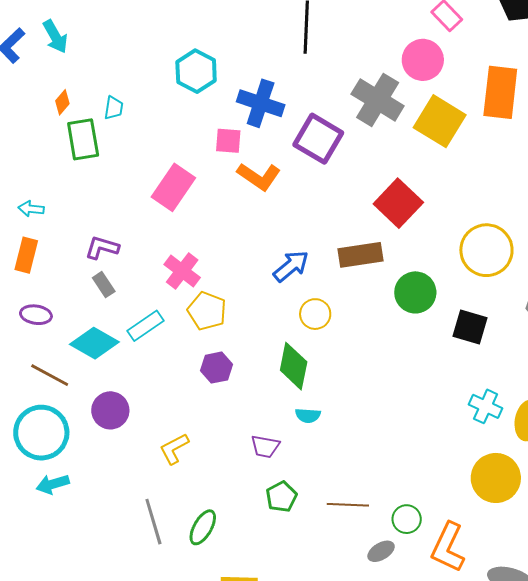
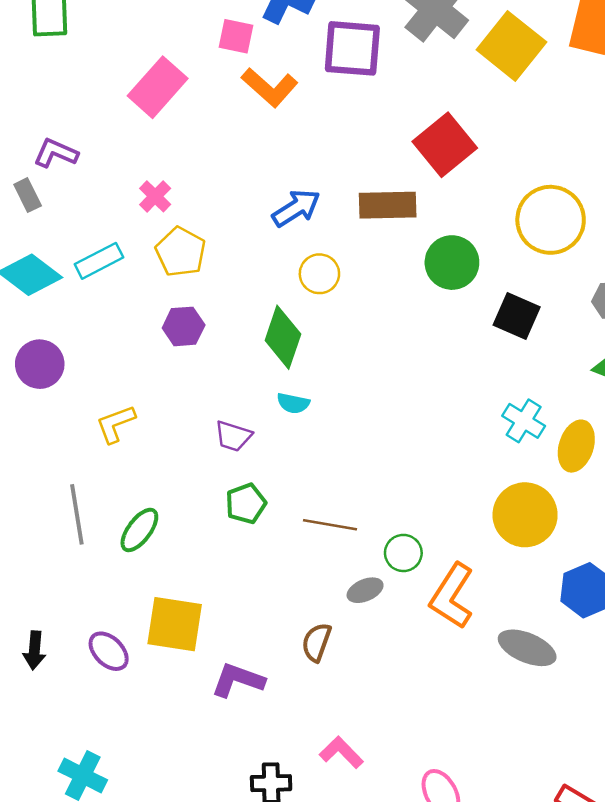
purple square: (318, 139) -> (352, 48), turned -33
pink cross: (182, 271) -> (155, 196), size x0.7
gray rectangle: (104, 285) -> (28, 195), moved

